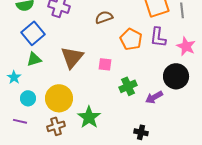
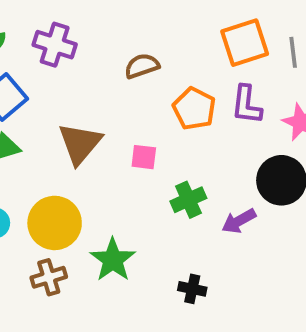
black cross: (141, 132) -> (192, 289), moved

